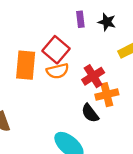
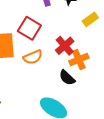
orange semicircle: (58, 71) -> (33, 57), moved

